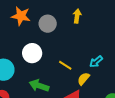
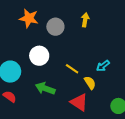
yellow semicircle: (84, 79) -> (90, 83), turned 104

